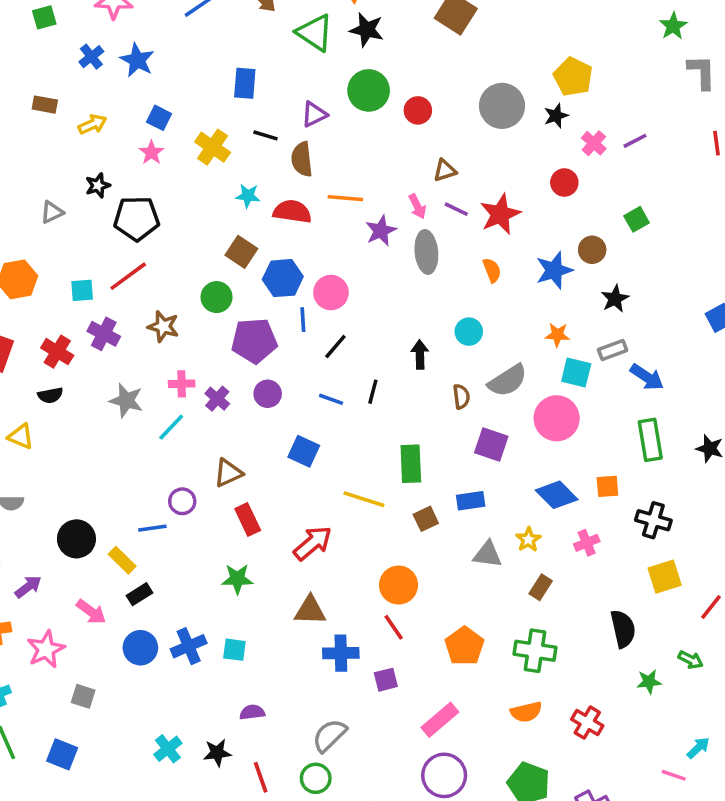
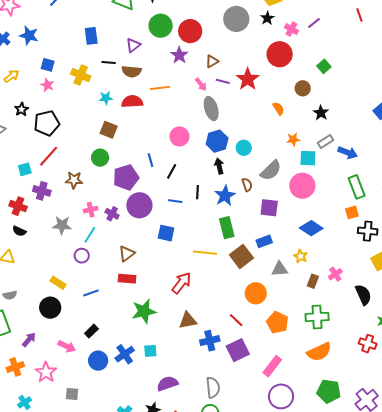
red circle: (418, 110) -> (190, 31), size x1.5
brown semicircle: (302, 159) -> (132, 71), turned -66
red circle: (564, 183) -> (280, 54), size x1.6
purple star: (381, 231) -> (179, 55), moved
orange semicircle: (492, 270) -> (278, 109), moved
blue star: (554, 270) -> (225, 196), moved
blue hexagon: (283, 278) -> (217, 141), moved
pink circle: (331, 293) -> (179, 136), moved
purple circle: (268, 394) -> (139, 205), size x1.6
black semicircle: (50, 395) -> (19, 231), turned 48
orange square: (607, 486) -> (352, 212), moved
purple circle: (182, 501) -> (82, 256), moved
brown square: (426, 519) -> (241, 256), size x1.6
red rectangle: (248, 520) -> (127, 279), moved, turned -48
pink cross: (587, 543) -> (335, 274), moved
yellow rectangle: (122, 560) -> (58, 283), moved
green star: (237, 579) -> (144, 311), size x1.4
orange circle: (399, 585) -> (256, 293), moved
purple square: (386, 680) -> (238, 350), size x1.6
purple semicircle: (252, 712) -> (167, 384), size x1.5
orange semicircle: (526, 712) -> (319, 352), size x1.4
red cross: (587, 723) -> (368, 344), moved
gray semicircle: (330, 735) -> (213, 387), turned 140

